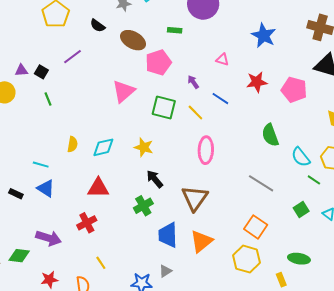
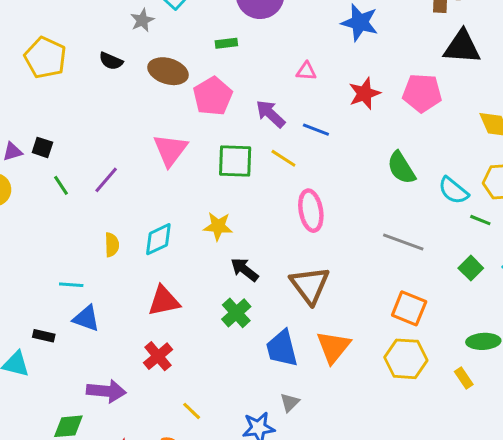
purple line: (72, 57) -> (106, 180), moved
purple arrow: (193, 82) -> (270, 114), size x1.5

